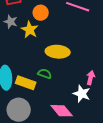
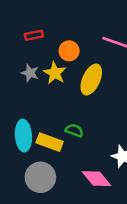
gray star: (11, 22) -> (30, 73), moved
yellow ellipse: (58, 52) -> (91, 80), moved, turned -70

